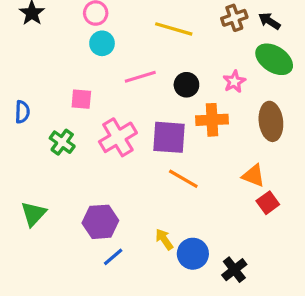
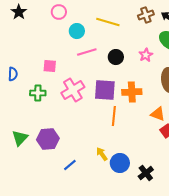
cyan circle: (102, 43) -> (77, 31), moved
orange cross: (212, 120) -> (132, 92), moved
green cross: (62, 142) -> (38, 93), turned -35
orange line: (183, 179) -> (114, 116), turned 66
purple hexagon: (100, 222) -> (48, 139), moved

